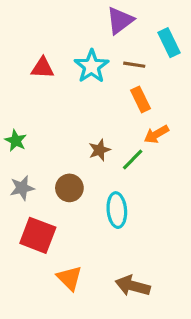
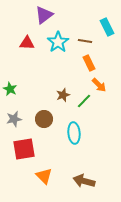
purple triangle: (120, 20) -> (44, 15), moved
orange arrow: (156, 134) -> (99, 85), turned -105
red square: (38, 235) -> (24, 149), turned -30

